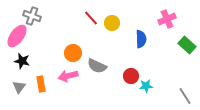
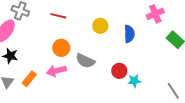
red line: (91, 18) -> (58, 16), moved, turned -35
yellow circle: (112, 23) -> (100, 26), moved
orange rectangle: (41, 84) -> (29, 79), turned 49

